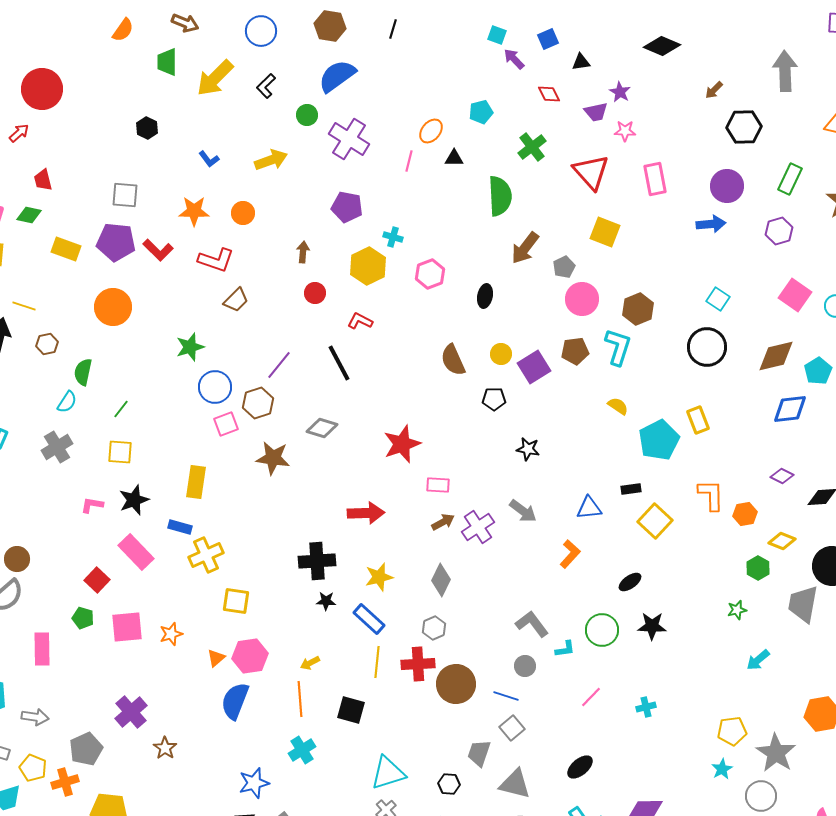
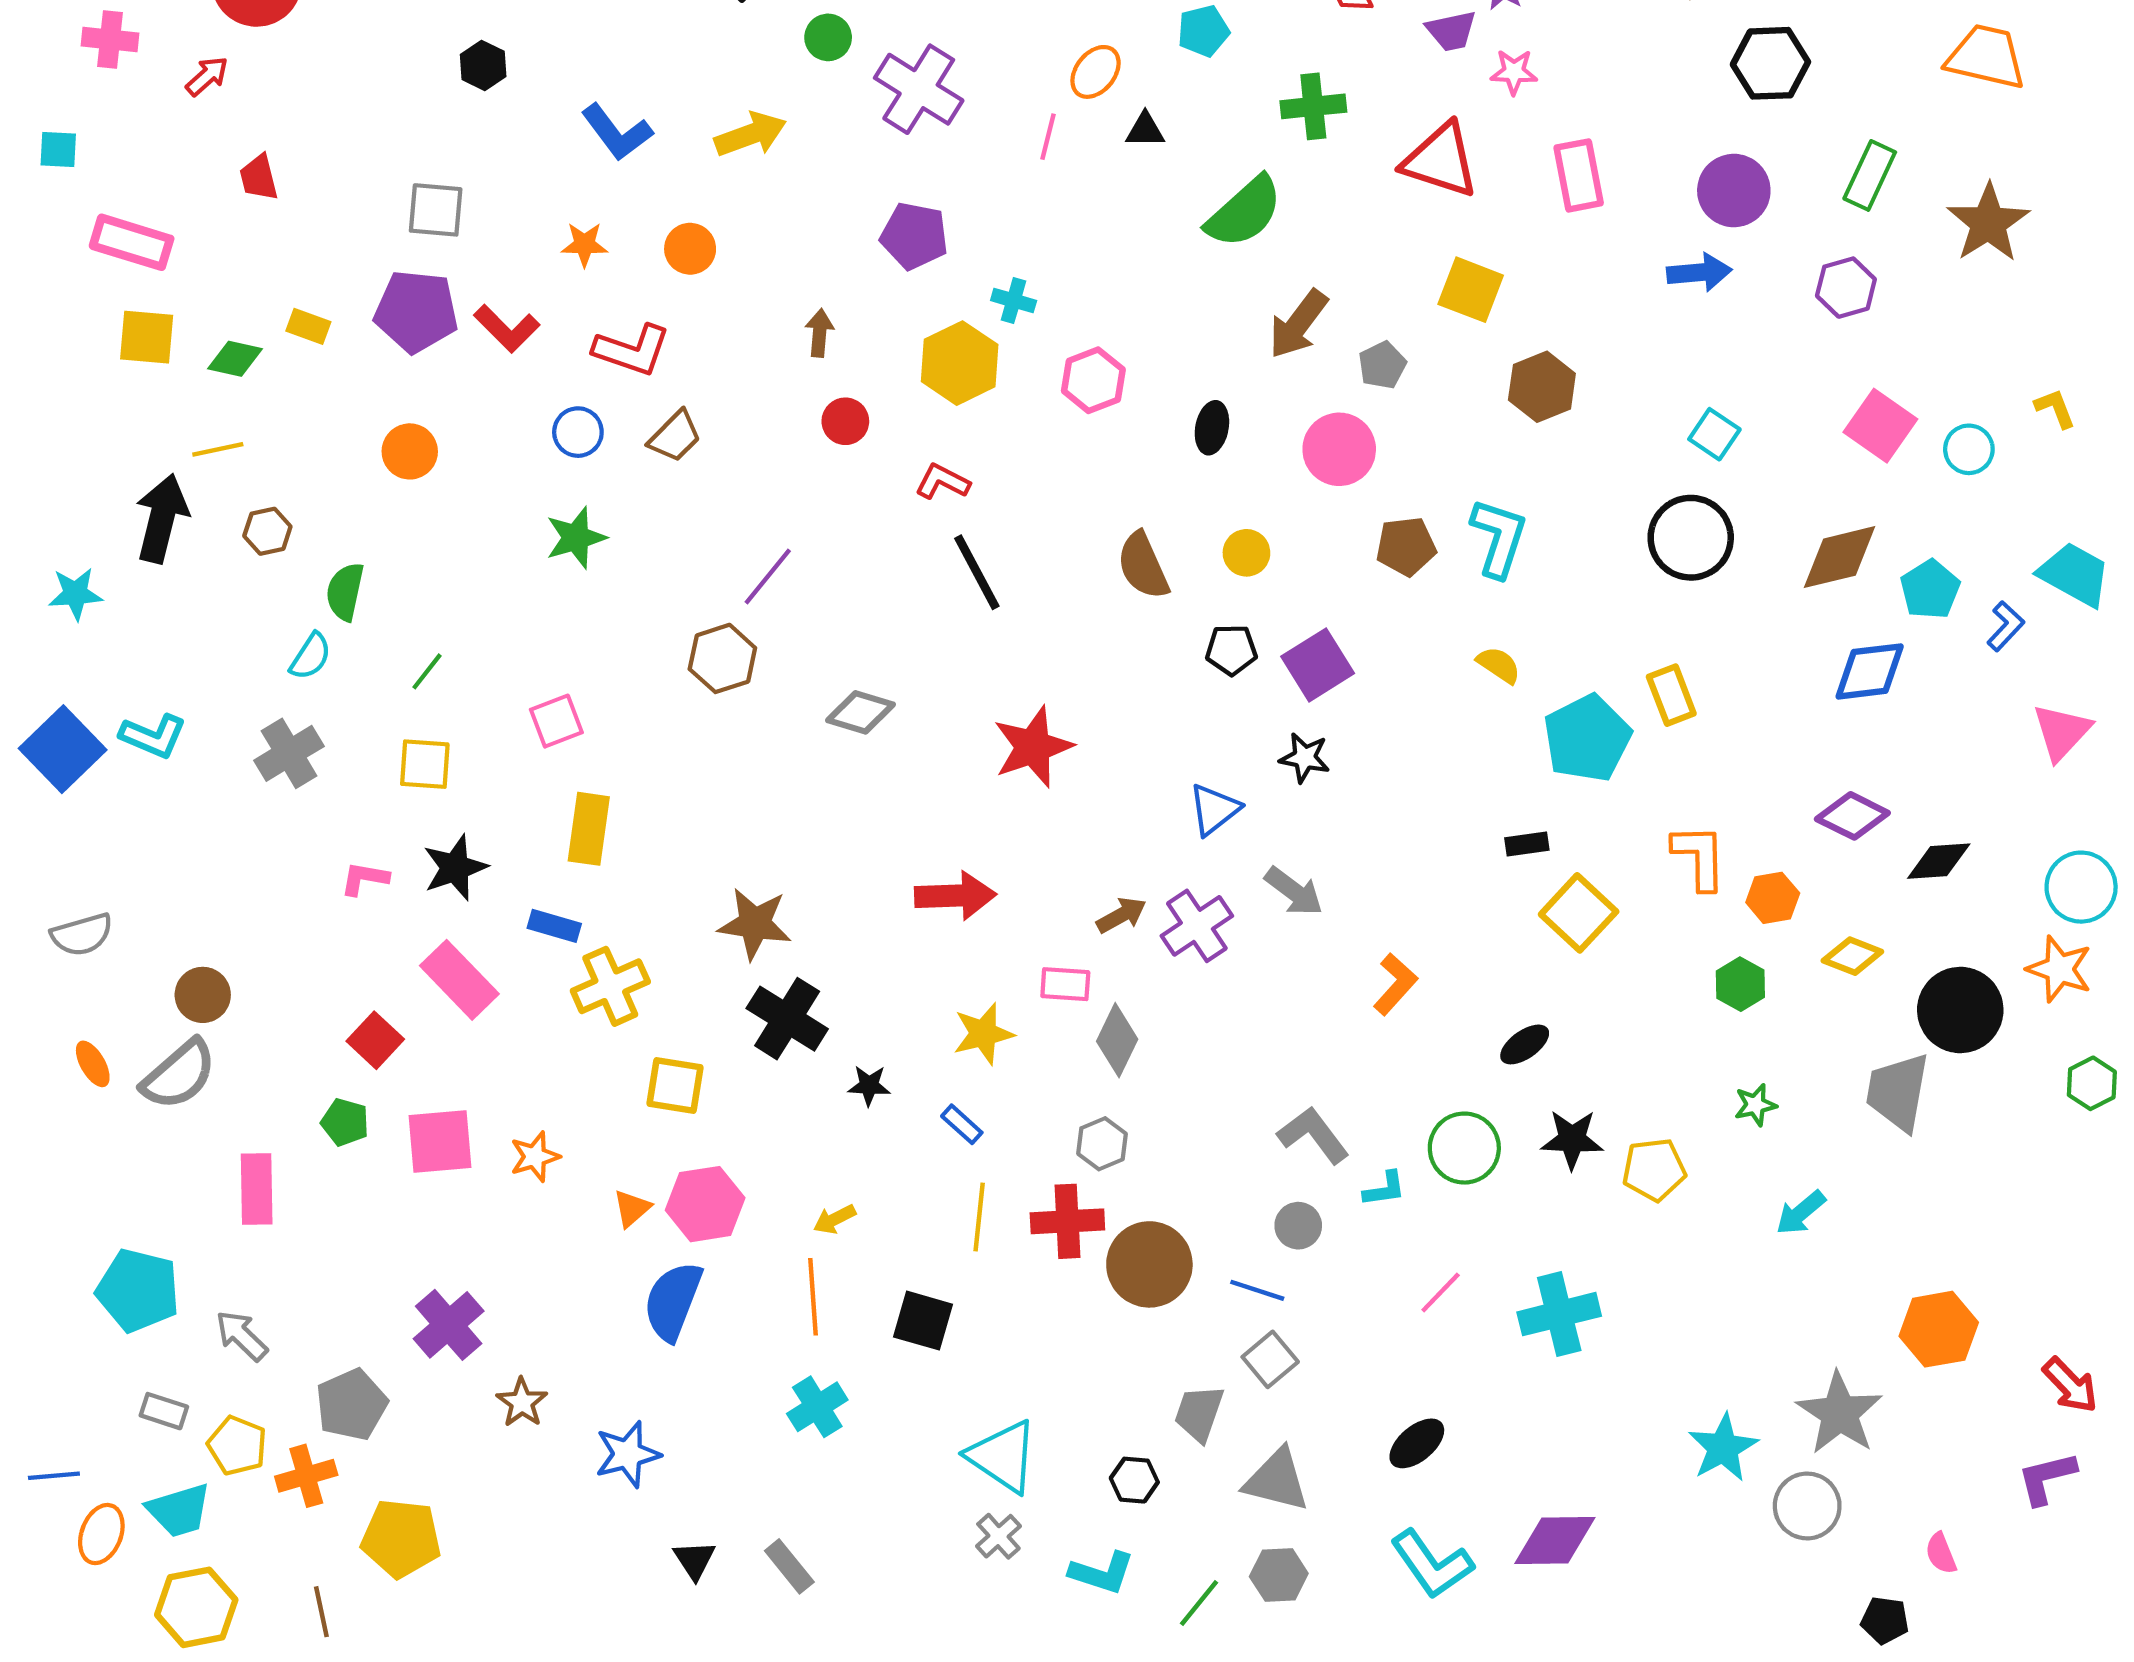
green cross: (532, 147) -> (1313, 106), turned 32
blue L-shape: (209, 159) -> (617, 132), size x1.6
red triangle: (591, 172) -> (1441, 160), turned -30
green semicircle: (500, 196) -> (1244, 212), turned 51
orange star: (194, 211) -> (584, 244), size x0.7
green diamond: (29, 215) -> (235, 359), moved
yellow rectangle: (66, 249) -> (308, 326), size x0.7
pink circle: (582, 299) -> (1339, 449), moved
yellow line: (24, 306) -> (218, 449), turned -30
orange circle: (113, 307) -> (410, 451), size x0.7
brown hexagon: (638, 309) -> (1542, 387), moved
black line: (339, 363) -> (977, 572), moved
purple square: (534, 367) -> (1318, 665), moved
blue circle: (215, 387) -> (578, 432), moved, size x0.7
pink square: (226, 424) -> (556, 721), moved
brown star: (273, 458) -> (755, 924), moved
purple diamond: (782, 476) -> (1852, 816), size x1.4
pink rectangle: (438, 485) -> (1065, 984), moved
blue triangle: (589, 508) -> (1214, 809), moved, turned -32
black cross: (317, 561) -> (787, 1019), moved, turned 36
green hexagon: (758, 568) -> (1740, 984), moved
blue rectangle: (369, 619) -> (962, 1124), size x0.6
cyan cross: (646, 707) -> (1559, 1314), size x1.8
gray arrow: (35, 717) -> (242, 1336), turned -144
yellow pentagon: (732, 731) -> (1654, 1170), moved
cyan star: (722, 769) -> (1723, 1448), size x1.5
cyan triangle: (388, 773) -> (1003, 1456), turned 51
blue star: (254, 783) -> (628, 1454), moved

